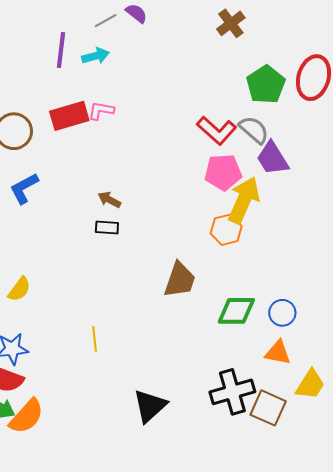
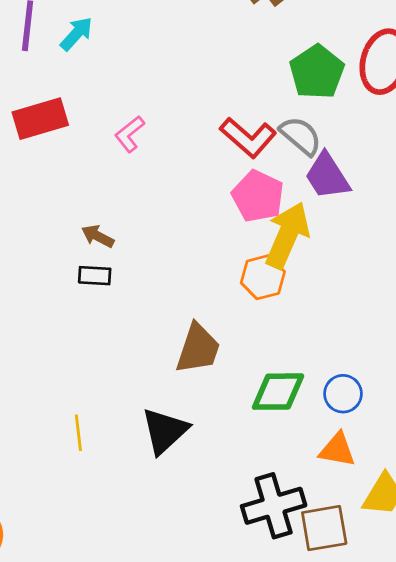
cyan arrow: (96, 56) -> (76, 34), turned -32
pink L-shape: (101, 111) -> (130, 134), moved, turned -48
pink pentagon: (223, 172) -> (258, 196), turned 30
black triangle: (150, 406) -> (165, 431), moved
brown square: (268, 408) -> (324, 528), turned -33

